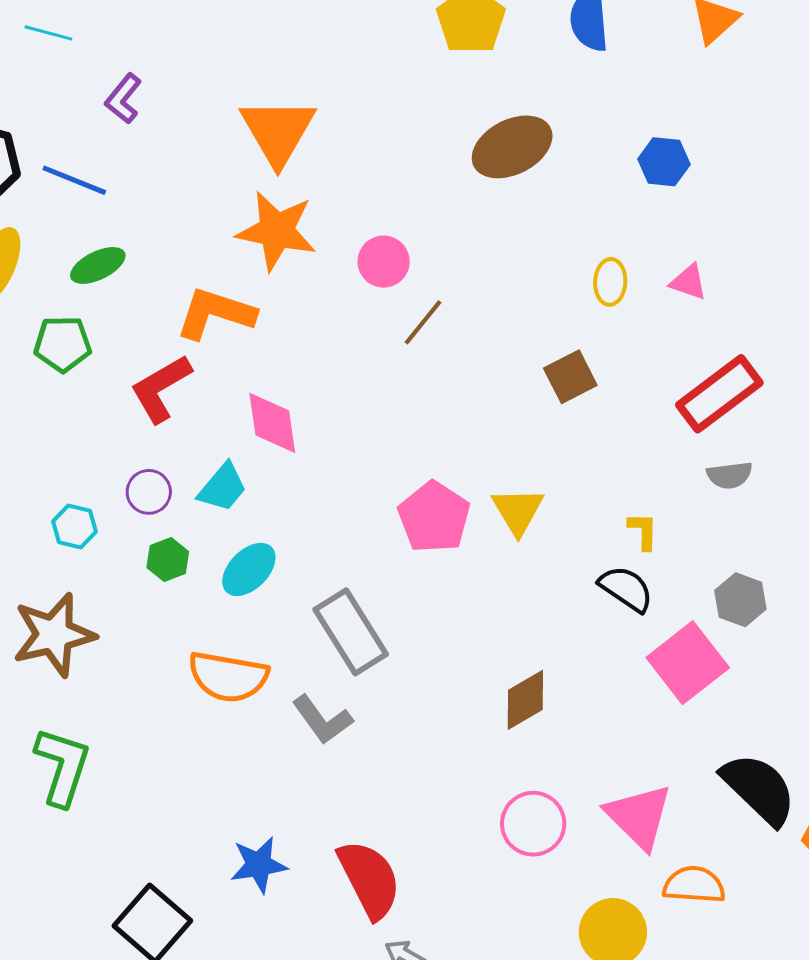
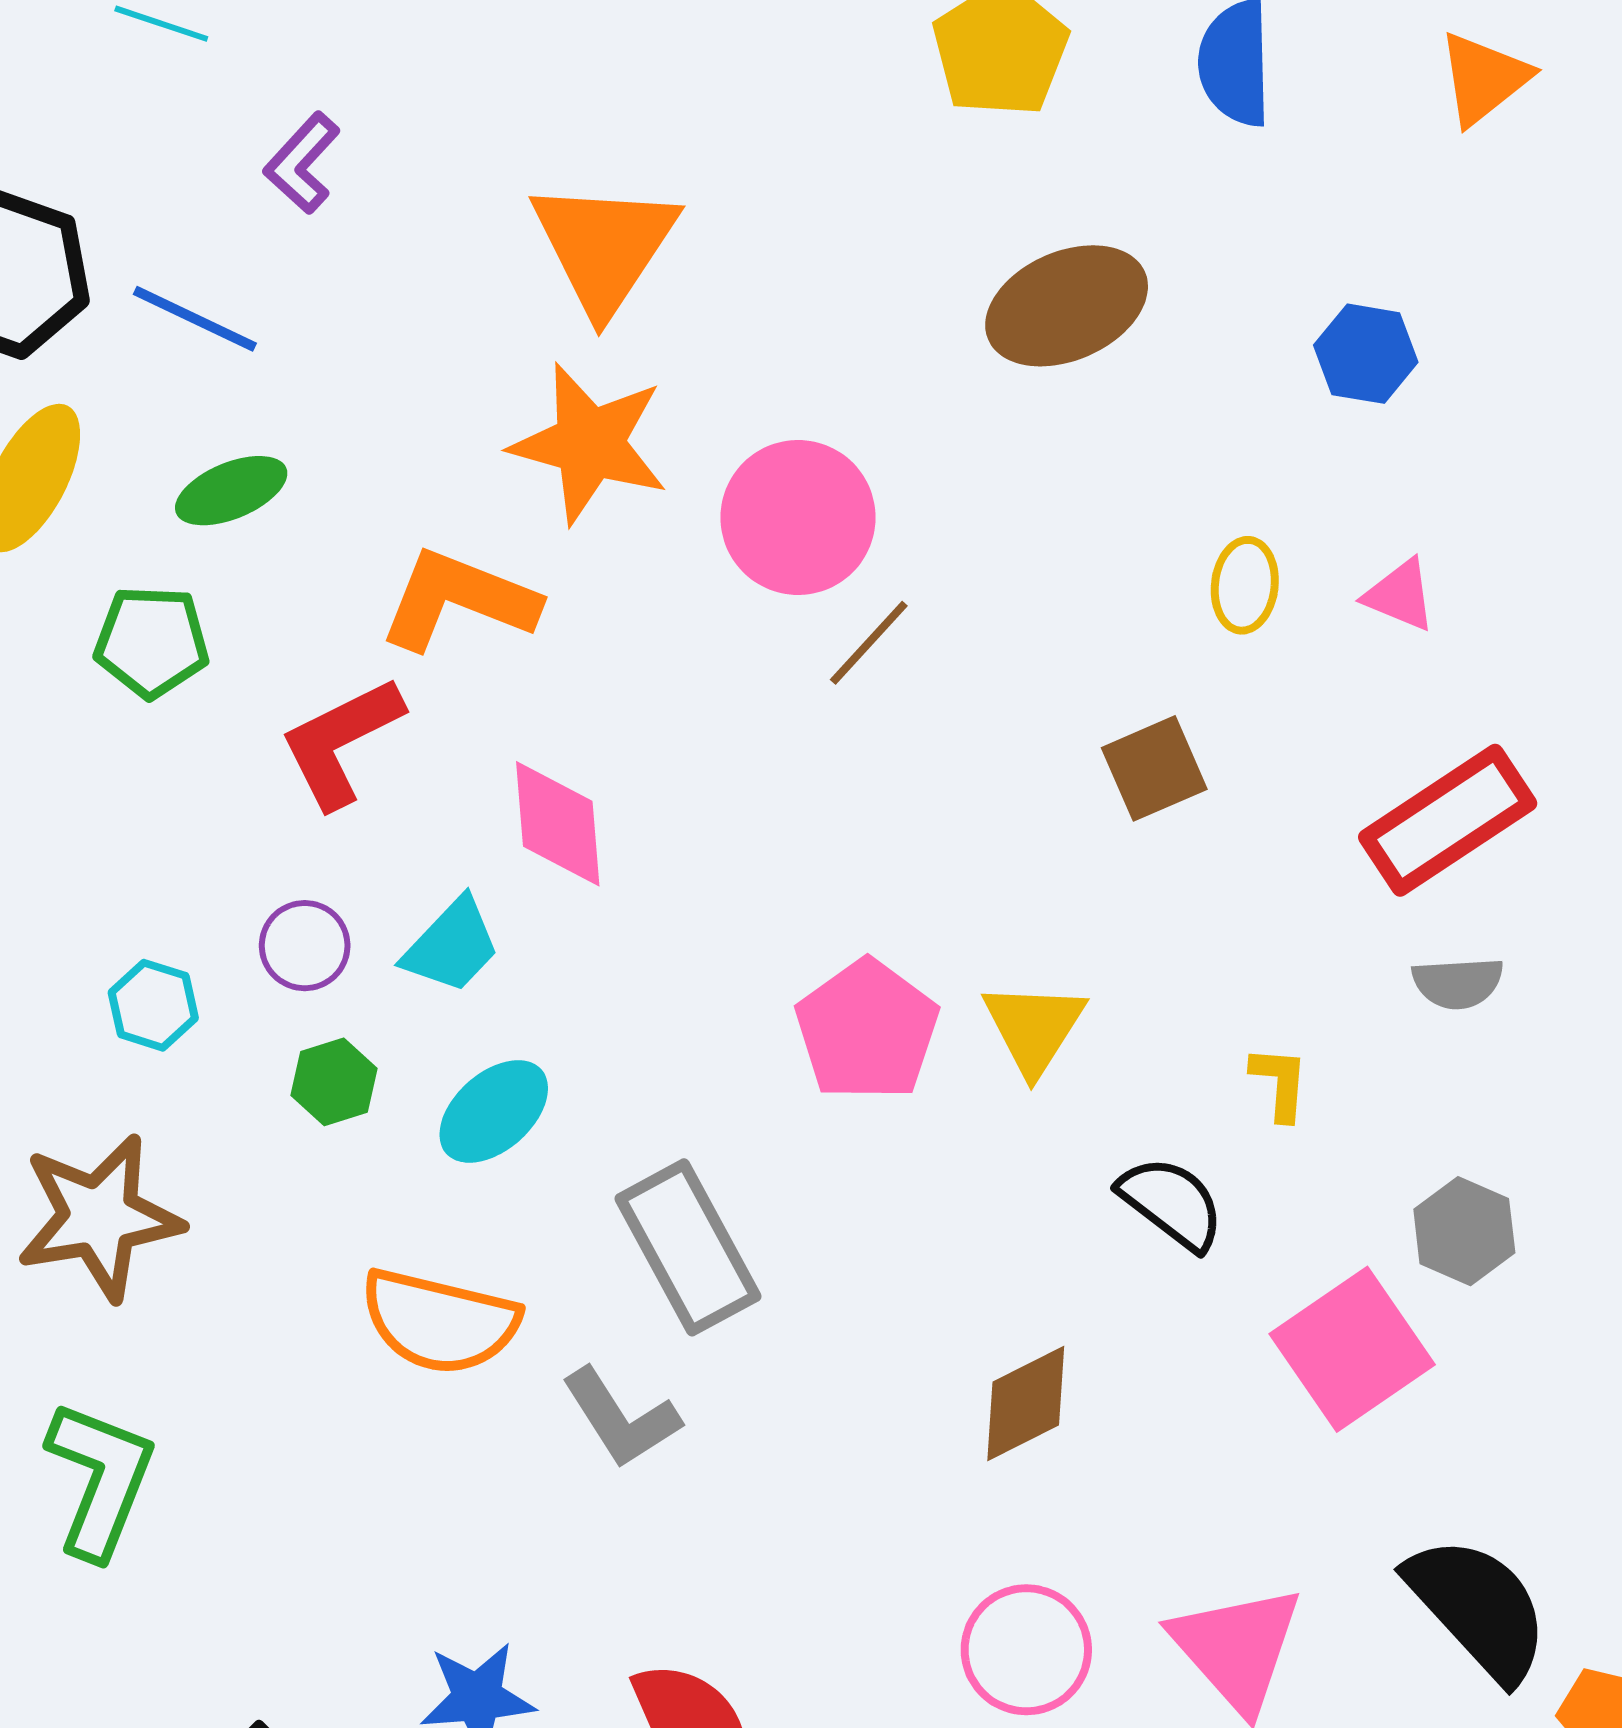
pink circle: (384, 262) -> (798, 518), size x1.5
black semicircle: (626, 589) -> (1172, 1203), moved

